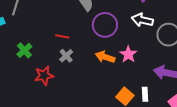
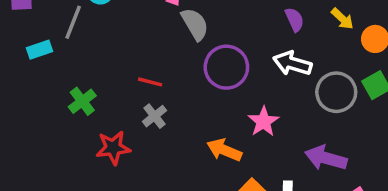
orange arrow: (105, 57) -> (224, 150), moved

